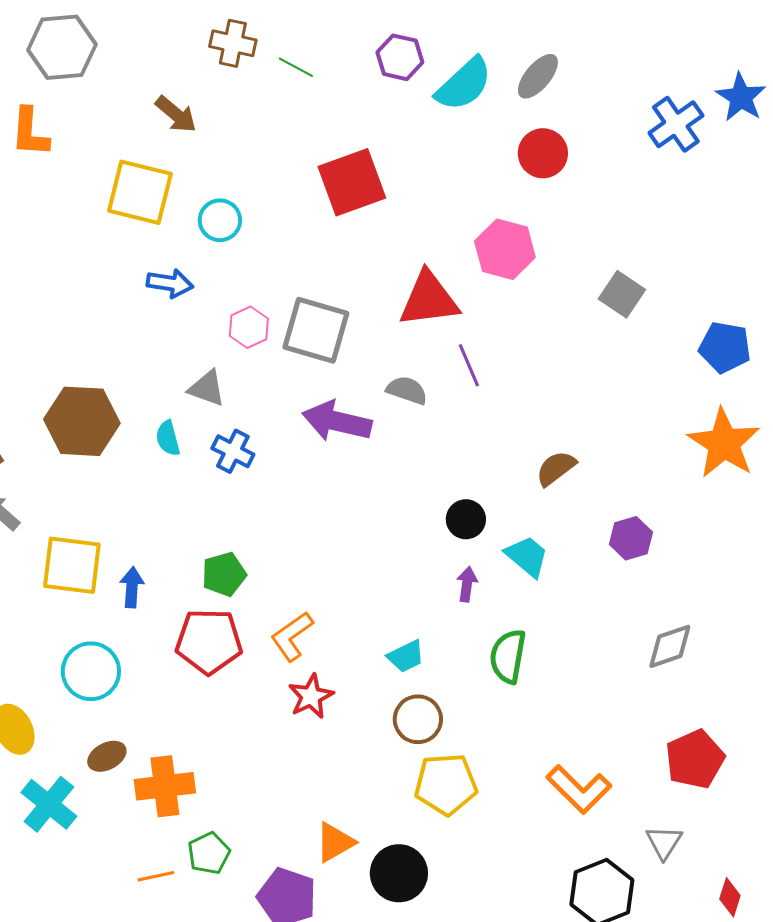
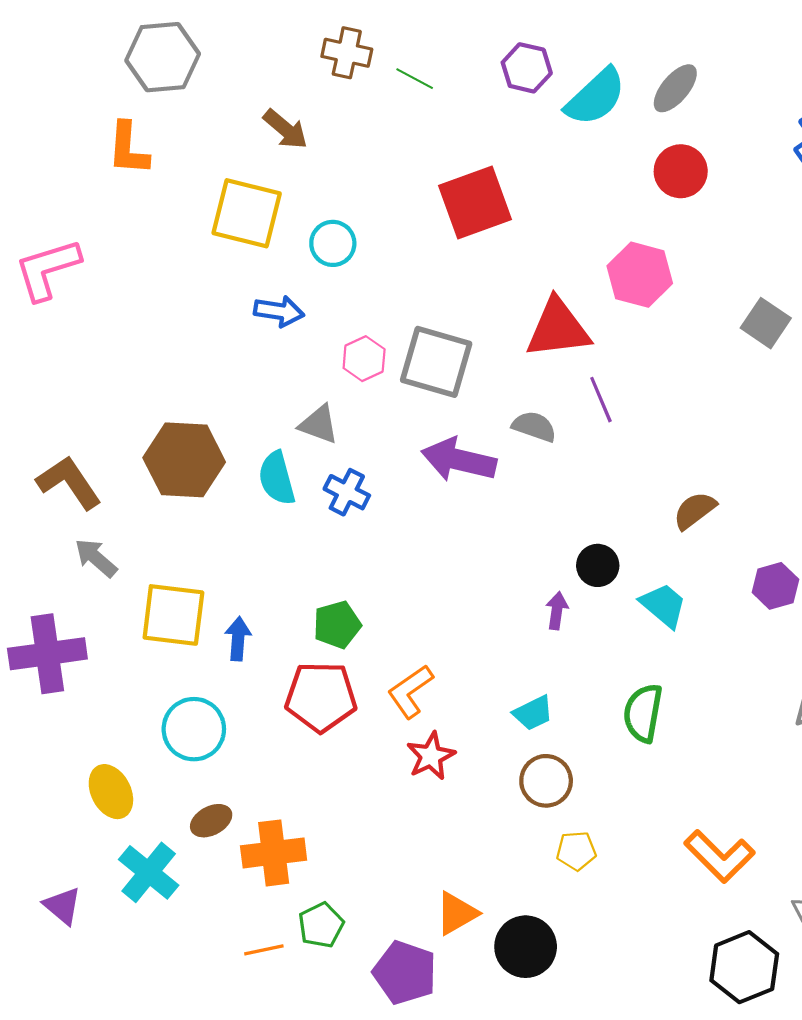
cyan semicircle: (168, 438) -> (277, 478), size x1.4
purple arrow: (467, 584) -> (557, 611), moved
yellow pentagon: (446, 784) -> (576, 851), size x0.6

